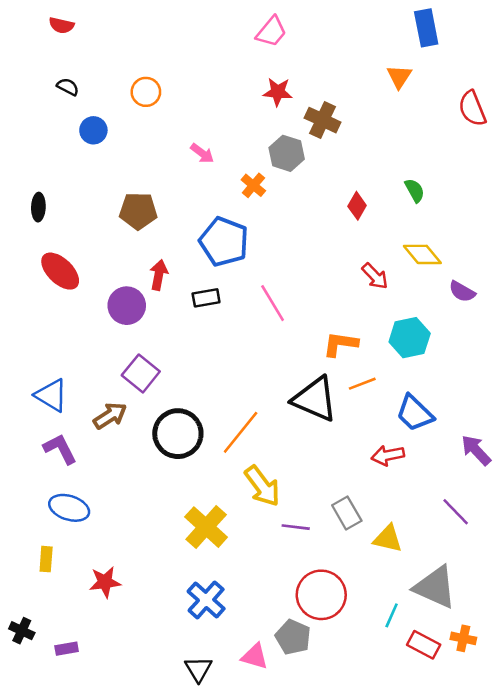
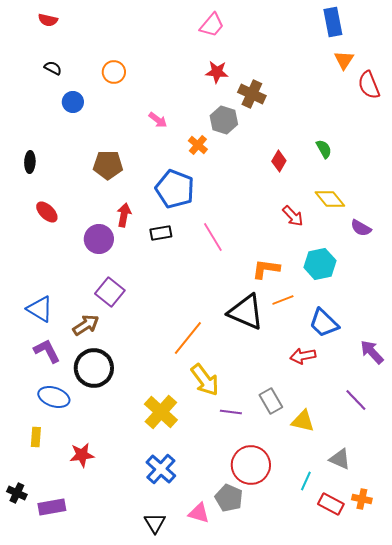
orange triangle: (399, 77) -> (344, 60), moved
red ellipse: (60, 271) -> (47, 212), size x0.7
black circle: (178, 434) -> (94, 368), moved
gray triangle: (435, 587) -> (340, 459), size x0.6
purple rectangle: (67, 649) -> (52, 507), size x1.5

